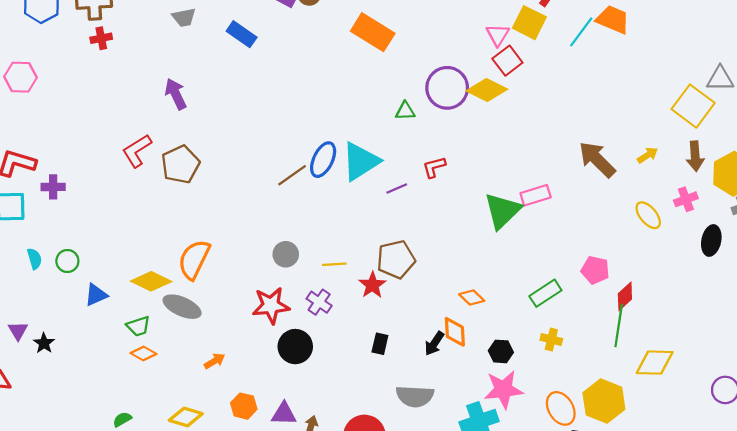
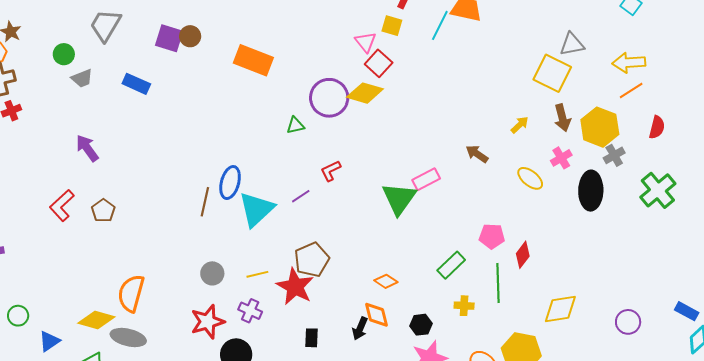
yellow square: (529, 23) -> (392, 26), size x0.7
brown arrow: (597, 159) -> (477, 154), moved, size x0.6
cyan triangle: (361, 161) -> (256, 209), moved
brown pentagon: (180, 164) -> (103, 211), size x0.7
brown line: (292, 175) -> (205, 202), turned -32
black ellipse: (711, 240) -> (591, 191), size x1.4
red star: (372, 285) -> (295, 287), size x1.5
green line: (619, 325) -> (498, 283), moved

